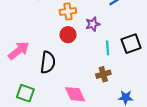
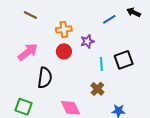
pink arrow: (19, 51) -> (28, 52), moved
brown cross: (103, 74) -> (97, 89), turned -32

